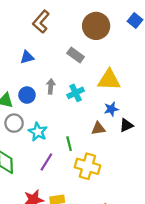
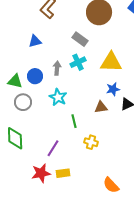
cyan cross: (76, 93) -> (78, 62), moved
cyan star: (38, 132) -> (58, 97), moved
purple line: (46, 162) -> (53, 148), moved
yellow cross: (87, 166) -> (91, 142), size x0.6

